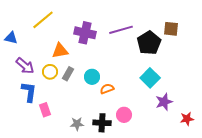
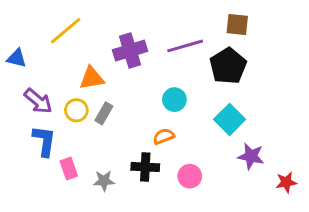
brown square: (171, 29) -> (237, 25), moved
purple cross: (85, 33) -> (130, 51), turned -30
cyan circle: (92, 77) -> (174, 100), moved
purple star: (164, 102) -> (251, 156), turned 30
black cross: (102, 123) -> (145, 167), moved
gray star: (77, 124) -> (104, 181), moved

